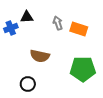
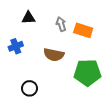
blue cross: (11, 28) -> (16, 46), moved
brown semicircle: (40, 56) -> (54, 55), moved

